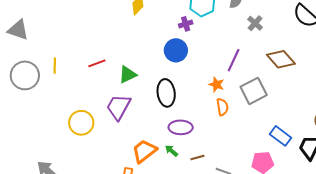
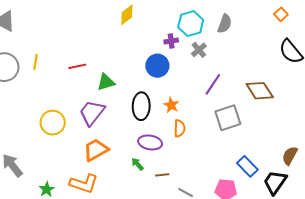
gray cross: (255, 23) -> (199, 50), moved
orange star: (216, 85) -> (171, 105), moved
orange semicircle: (222, 107) -> (180, 128), moved
orange trapezoid: (144, 151) -> (96, 150), moved

